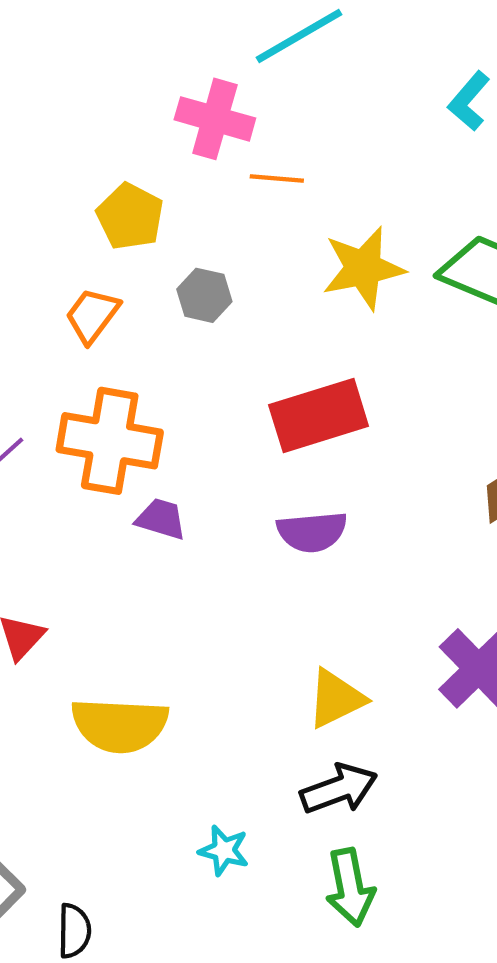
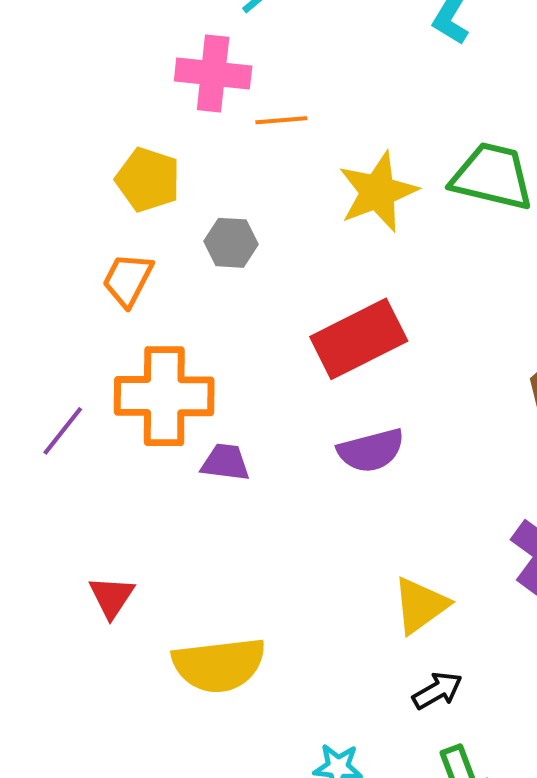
black arrow: (339, 789) -> (437, 691), size x0.7

